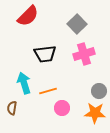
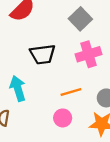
orange line: (48, 91) -> (71, 92), moved

